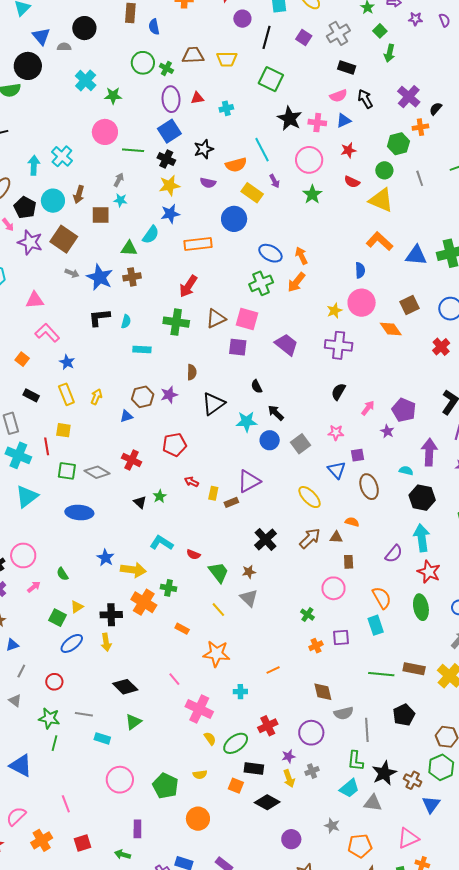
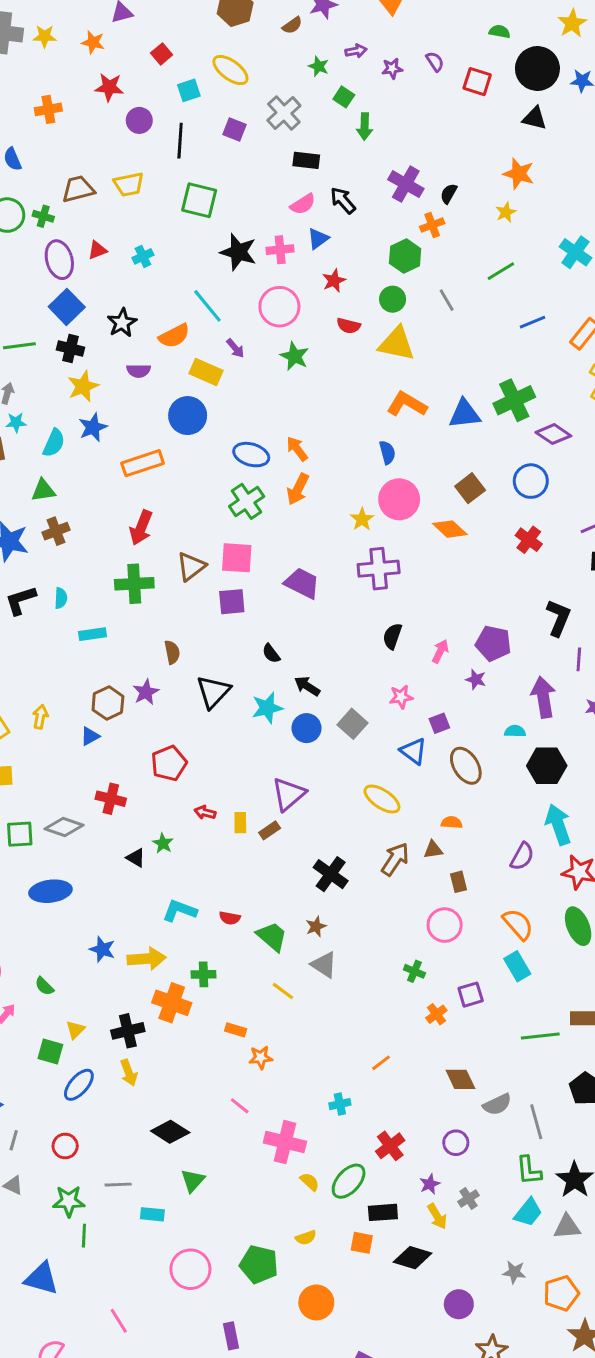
cyan semicircle: (151, 235) -> (54, 443), moved
orange star: (216, 654) -> (261, 1057), moved, size x0.6
purple circle: (311, 733) -> (456, 1143), size x0.7

